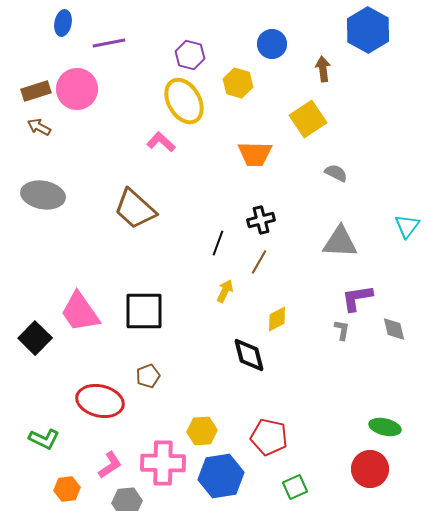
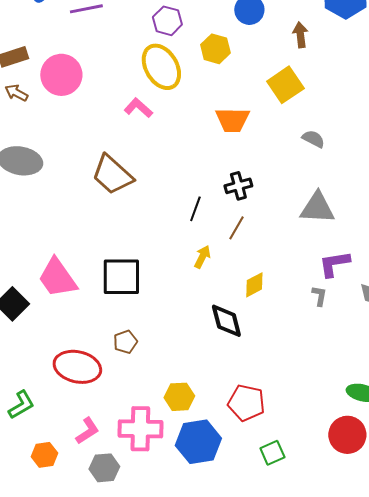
pink circle: (77, 89) -> (61, 75), moved
green L-shape: (44, 439) -> (21, 405), turned -56

